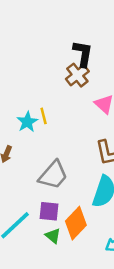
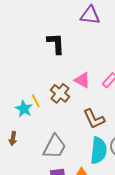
brown cross: (77, 75) -> (60, 93), moved

